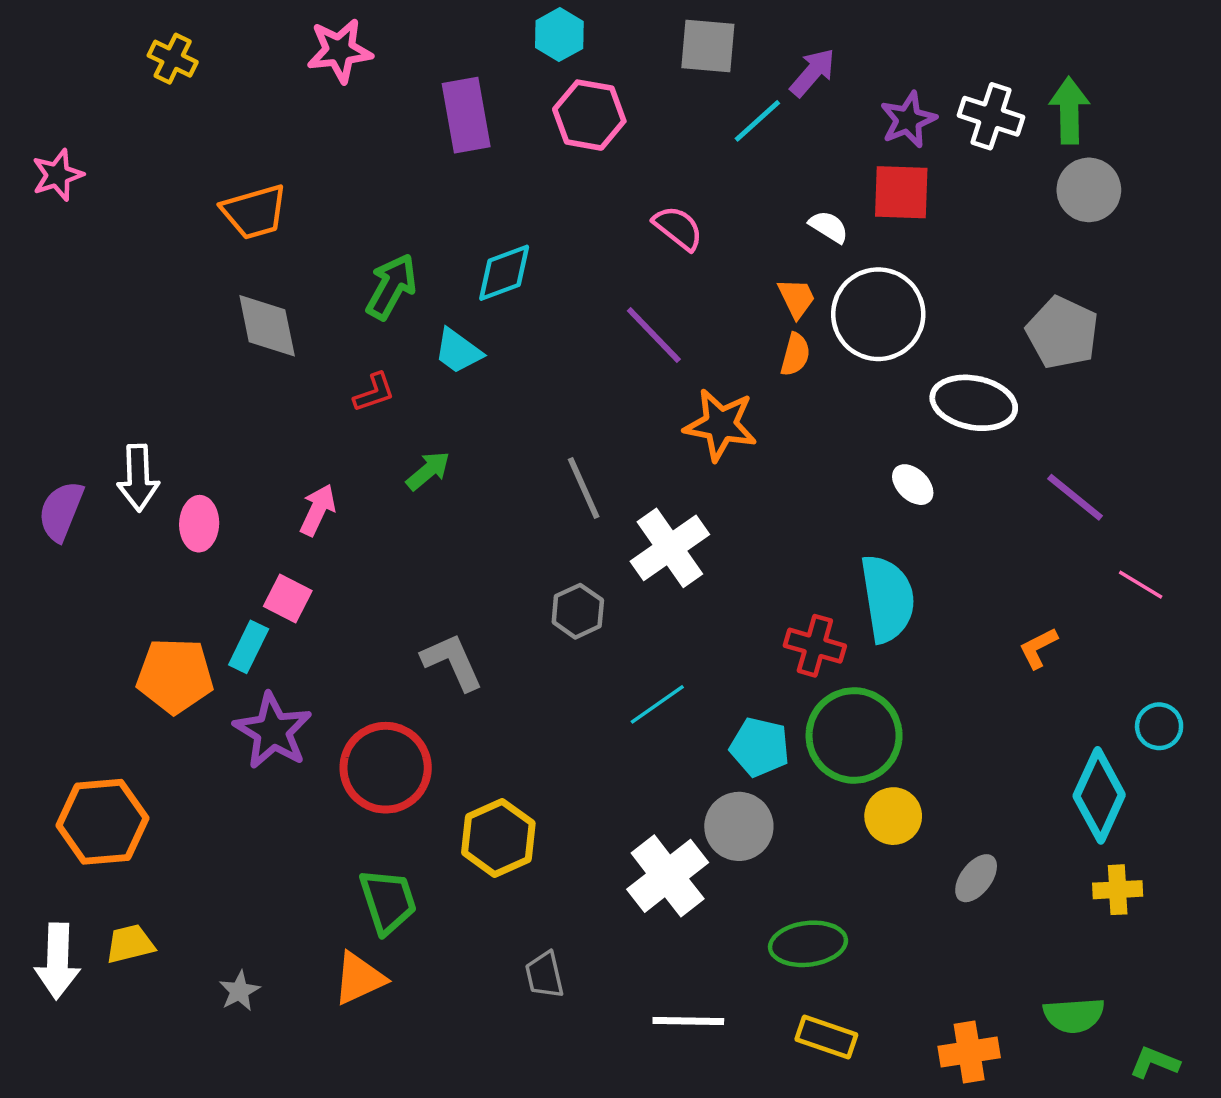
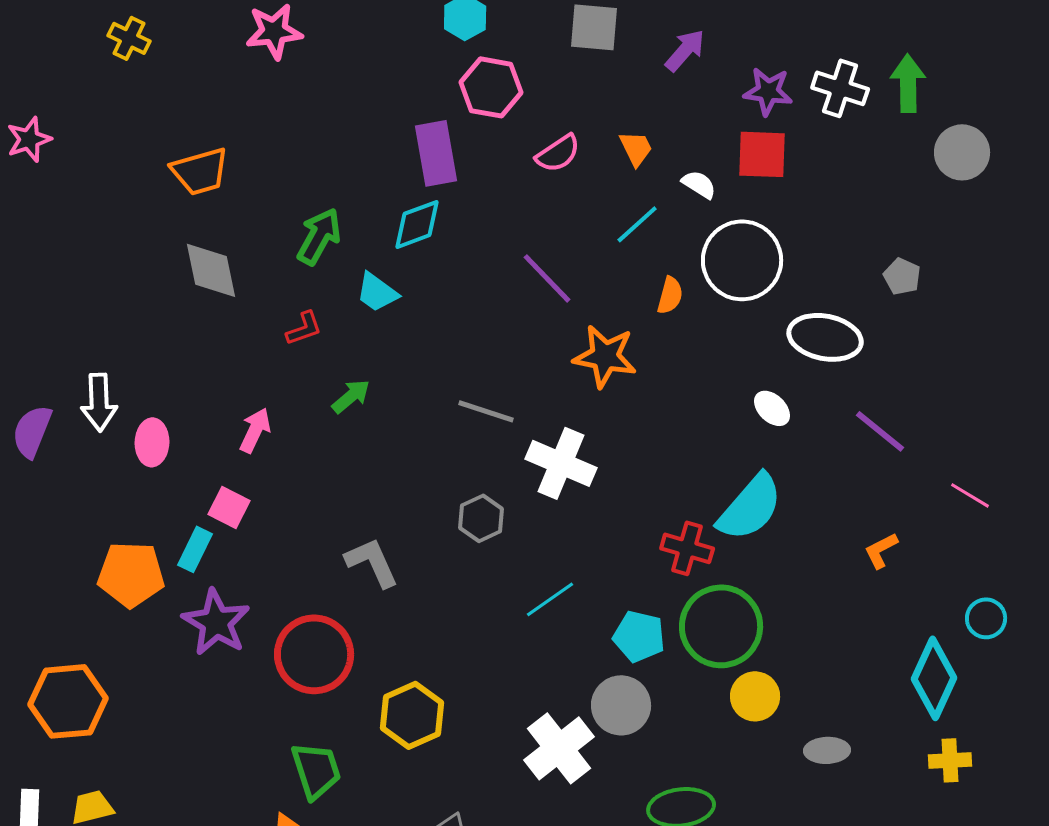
purple rectangle: (466, 115) -> (436, 153), moved
purple star: (908, 120) -> (768, 91), turned 30
cyan line: (757, 121) -> (637, 224), moved
gray circle: (1089, 190) -> (962, 152), moved
pink semicircle: (678, 228) -> (558, 153), moved, turned 108
orange trapezoid: (796, 298) -> (636, 148), moved
gray pentagon: (1062, 333) -> (902, 276), size x0.6
gray line: (584, 488) -> (486, 411), turned -48
purple line: (1075, 497) -> (880, 431), moved
white cross: (670, 548) -> (561, 463), turned -32
cyan semicircle: (887, 599) -> (750, 507), turned 50
gray ellipse: (976, 878) -> (827, 750), turned 51

